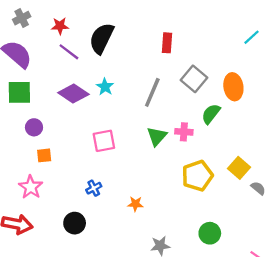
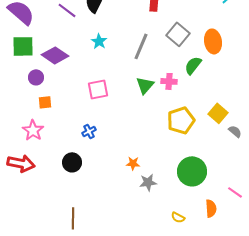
purple diamond: (73, 94) -> (55, 55), moved
orange star: (135, 204) -> (133, 163), moved
green circle: (210, 233) -> (192, 171), size x1.5

